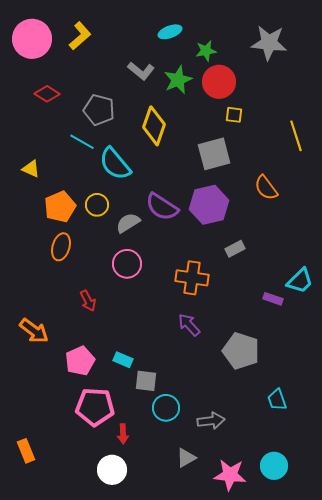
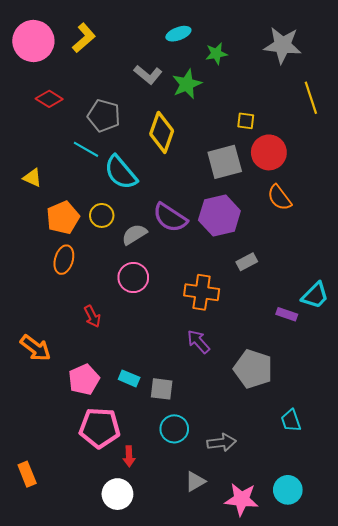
red circle: (219, 82) -> (269, 152), moved
yellow line: (296, 136) -> (311, 98), moved
gray square: (146, 381) -> (162, 389), moved

